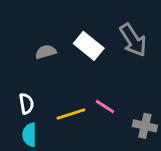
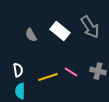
gray semicircle: (46, 52) -> (31, 35), turned -104
gray cross: (145, 126) -> (98, 71), moved

